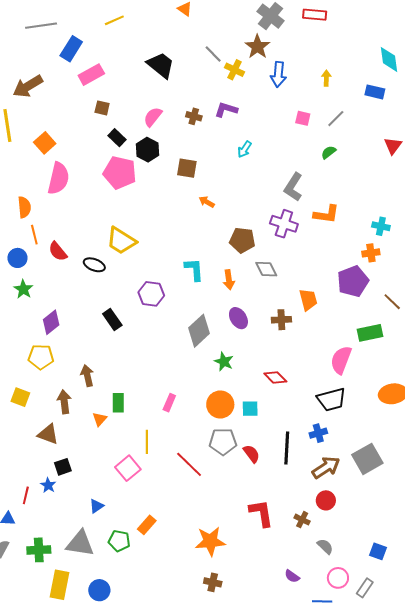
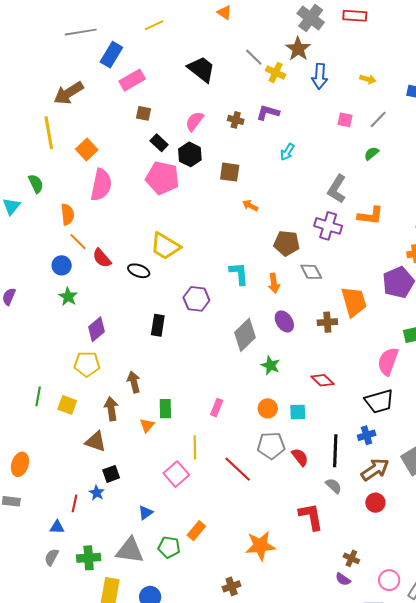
yellow arrow: (326, 78) -> (368, 79), turned 105
orange line: (34, 235) -> (78, 242), turned -30
orange trapezoid: (308, 300) -> (354, 302), size x1.4
black rectangle: (112, 319) -> (158, 325), turned 45
orange circle: (220, 404) -> (268, 408), size x0.7
brown cross: (302, 520) -> (351, 558), moved
gray semicircle: (325, 546) -> (334, 486), moved
brown cross: (213, 582) -> (232, 586), moved, turned -30

